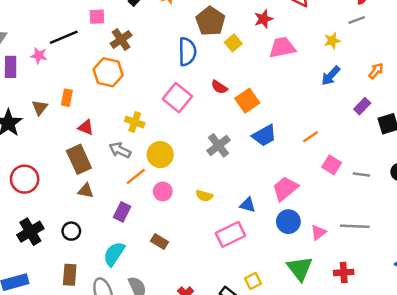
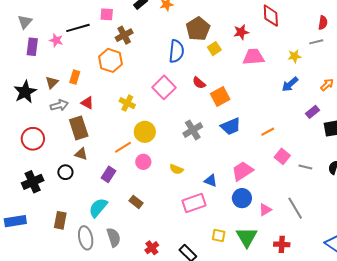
gray arrow: (120, 150) -> (59, 105), moved, turned 132
gray line: (355, 226) -> (295, 208), turned 50
black circle: (71, 231) -> (65, 172), moved
yellow square: (253, 281) -> (219, 236), moved, turned 32

